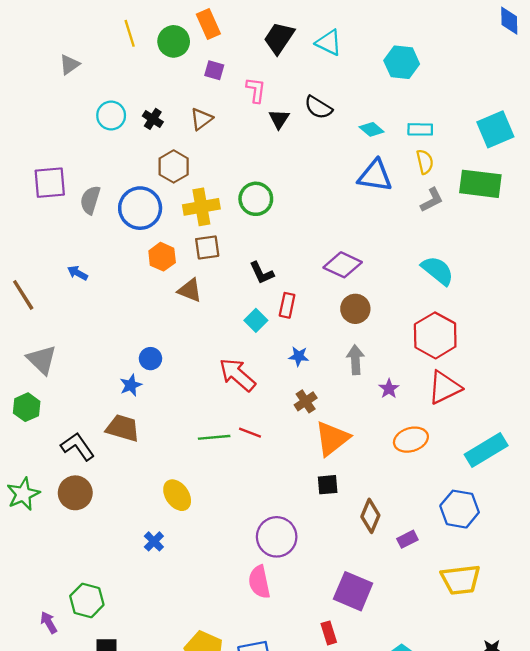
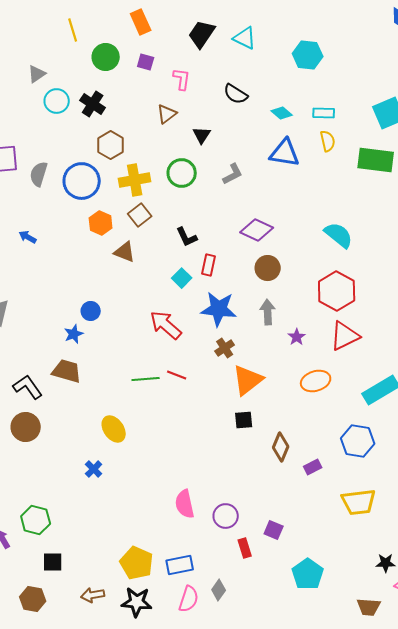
green circle: (174, 41) -> (106, 57), moved
gray triangle: (69, 65) -> (37, 74), moved
black cross: (153, 119) -> (93, 104), size x1.4
brown triangle: (201, 119) -> (167, 114), moved
black triangle: (279, 119) -> (202, 135), moved
gray L-shape: (432, 200) -> (233, 174), moved
brown square: (207, 247) -> (140, 215), turned -30
blue star: (299, 356) -> (219, 309), size x2.0
purple circle: (277, 537) -> (226, 516), moved, size x0.7
purple square: (353, 591) -> (274, 530), moved, size x0.6

